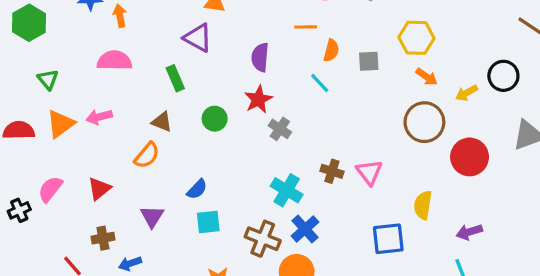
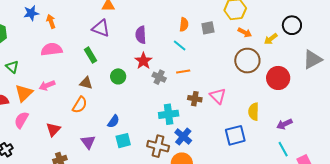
orange line: (306, 27) -> (183, 72), moved
pink semicircle: (50, 189) -> (21, 120), moved
cyan cross: (287, 190) -> (169, 114), turned -30

